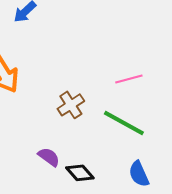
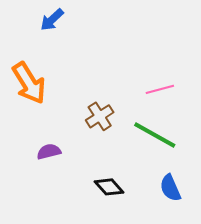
purple semicircle: (49, 157) -> (49, 152), moved, turned -50

